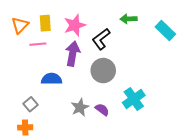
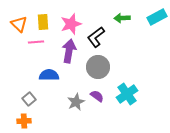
orange triangle: (20, 25) -> (19, 24), turned -30
cyan rectangle: (165, 30) -> (157, 17), moved, turned -72
purple semicircle: (102, 110) -> (97, 96), moved

